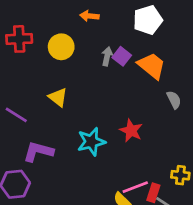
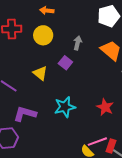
orange arrow: (89, 16) -> (47, 11), moved
purple square: (122, 56) -> (65, 63), moved
red star: (131, 131) -> (105, 107), moved

